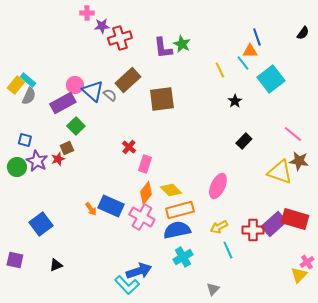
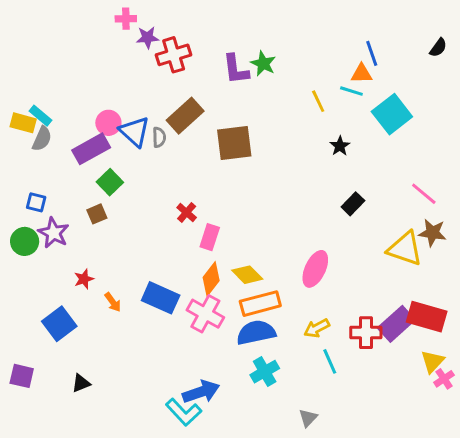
cyan line: (243, 63) -> (351, 91), turned -35
yellow rectangle: (16, 85) -> (23, 123), turned 66
gray semicircle: (110, 95) -> (159, 137), turned 48
red star: (58, 159) -> (84, 279), moved
orange arrow: (91, 209) -> (113, 302), moved
yellow triangle: (299, 275) -> (432, 361), moved

